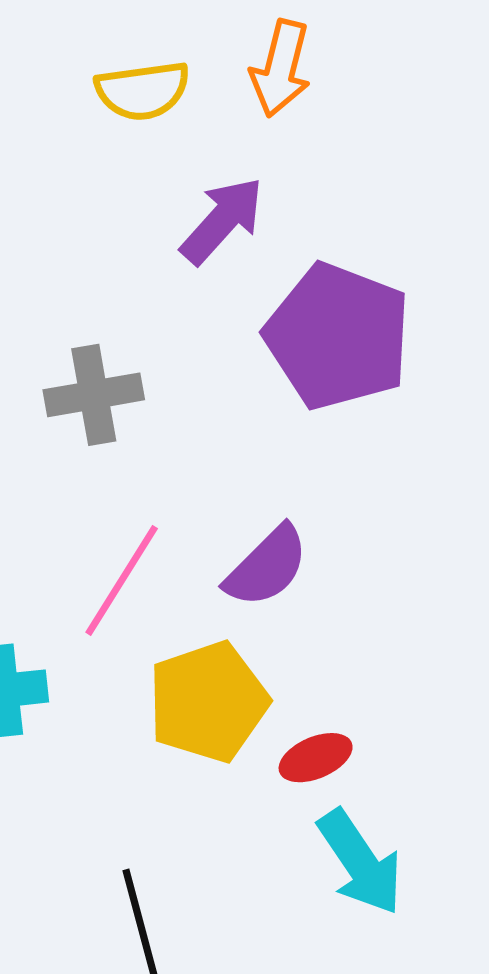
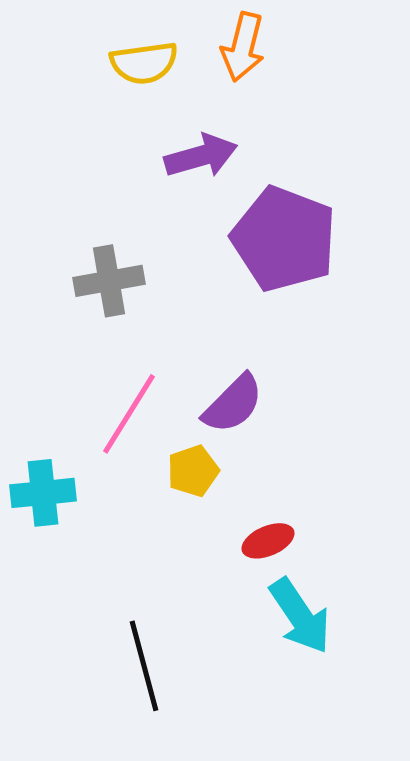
purple arrow: (222, 220) -> (201, 156), turned 32
yellow pentagon: (208, 702) -> (193, 471), moved, size x0.6

